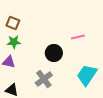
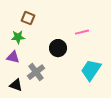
brown square: (13, 23) -> (28, 18), moved
gray cross: (44, 79) -> (36, 72), moved

